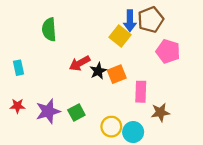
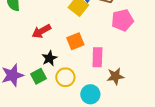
pink pentagon: (168, 51) -> (122, 20), turned -30
black star: (98, 71) -> (49, 58), moved
yellow circle: (111, 127) -> (65, 77), moved

